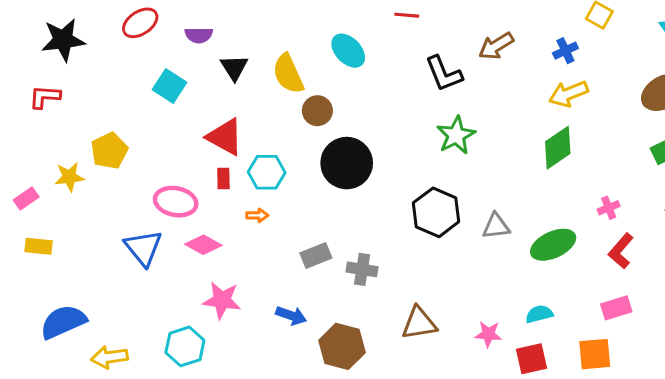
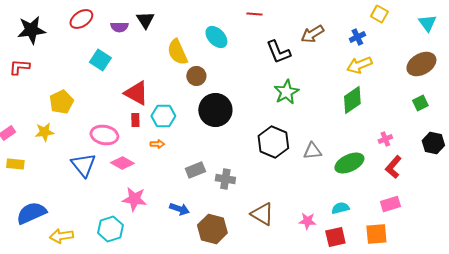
black triangle: (234, 68) -> (145, 20), moved
yellow star: (69, 177) -> (44, 132), moved
brown triangle: (419, 323) -> (262, 214), turned 40

